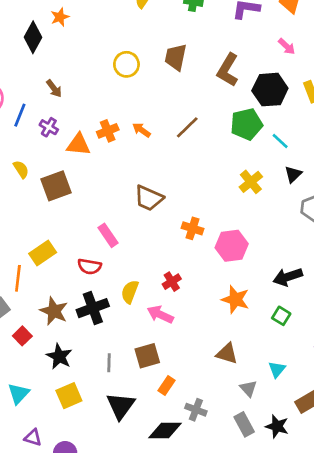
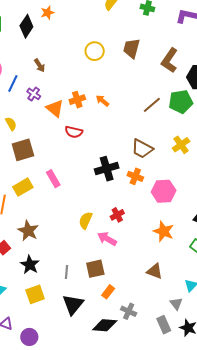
brown line: (187, 127) -> (152, 105), moved
orange triangle: (78, 145) -> (55, 108), turned 30
brown square: (56, 186) -> (23, 150), moved
brown trapezoid: (149, 198) -> (142, 149), moved
pink rectangle: (108, 235) -> (53, 179), moved
red semicircle: (89, 266) -> (74, 132), moved
black cross: (93, 308) -> (107, 169), moved
gray triangle: (248, 388) -> (176, 304), moved

